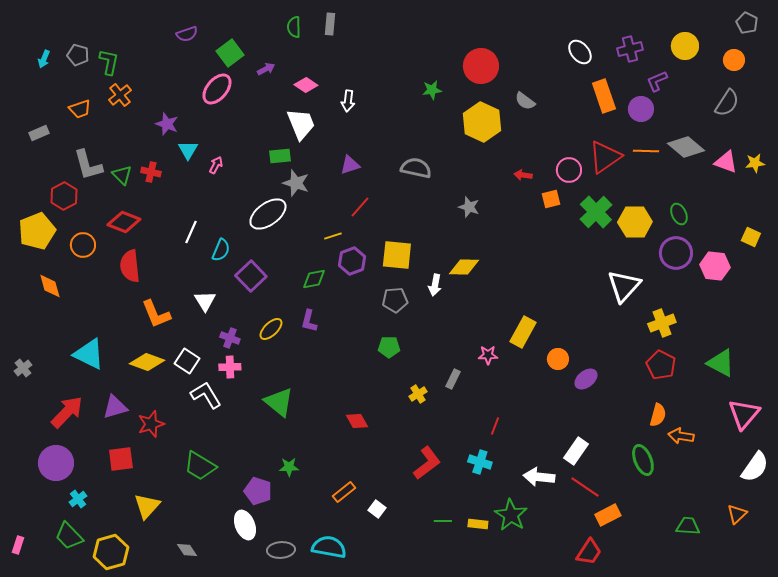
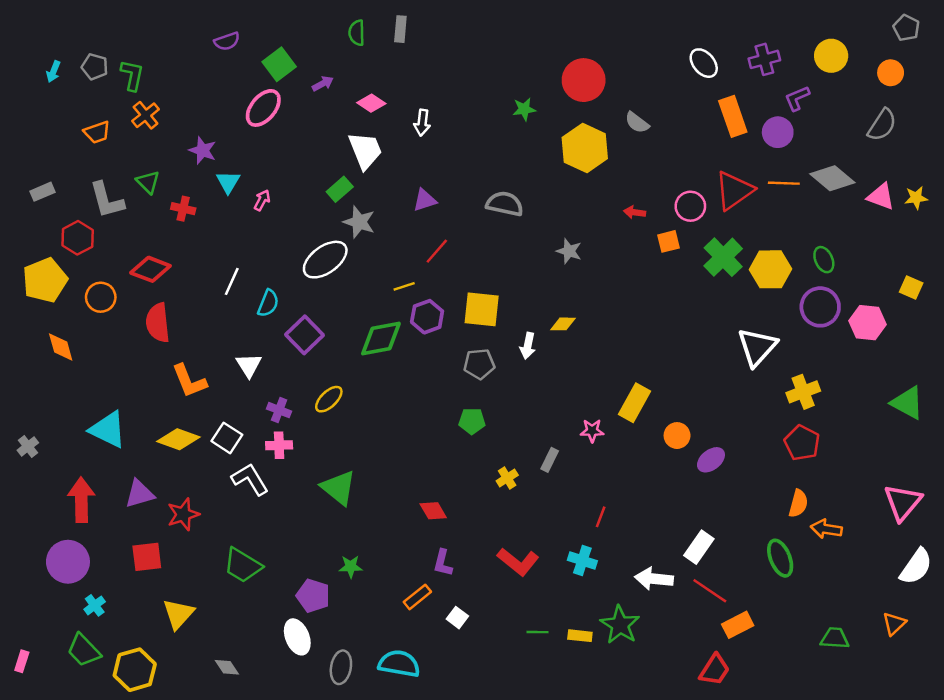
gray rectangle: (39, 133) -> (42, 192), moved
green rectangle: (280, 156) -> (340, 189), turned -35
green triangle: (122, 175) -> (148, 182), moved
yellow diamond: (464, 267) -> (563, 324), size x0.7
green diamond: (314, 279) -> (381, 338), size x1.5
purple L-shape: (309, 321) -> (443, 563), moved
green triangle: (721, 363) -> (908, 403), moved
red arrow: (67, 412) -> (81, 500), turned -45
red L-shape: (427, 463) -> (518, 562), turned 76
gray ellipse: (281, 550) -> (341, 667), turned -76

